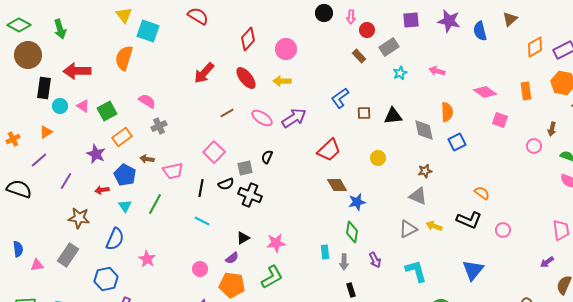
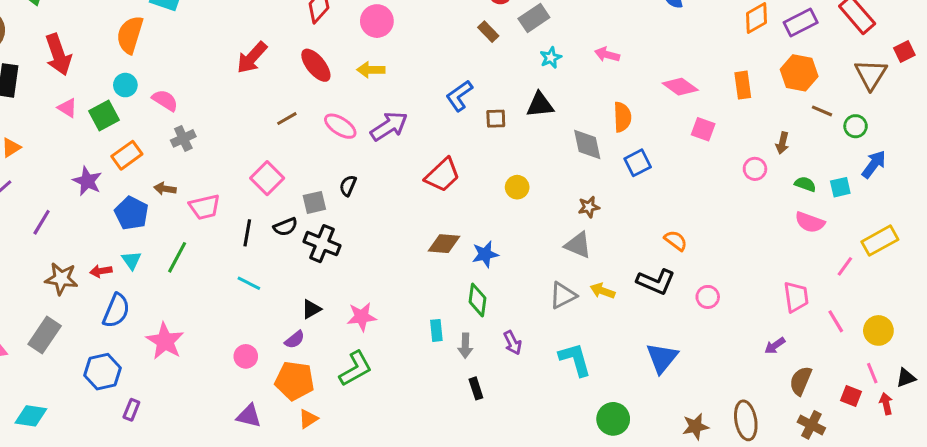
red arrow: (77, 71) -> (58, 55), turned -108
cyan circle: (60, 106) -> (125, 85), moved
black triangle: (393, 116) -> (540, 105), moved
brown diamond: (337, 185) -> (444, 244), moved, turned -55
red arrow: (102, 190) -> (101, 271), moved
pink star: (147, 259) -> (165, 341), size x1.4

